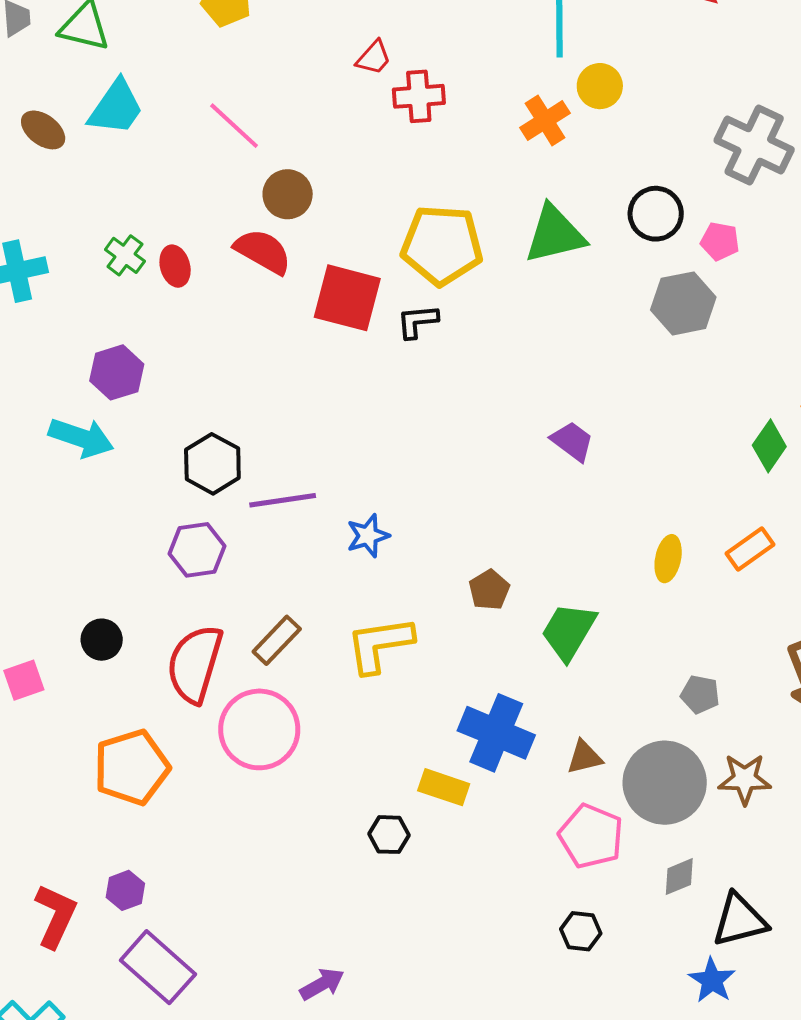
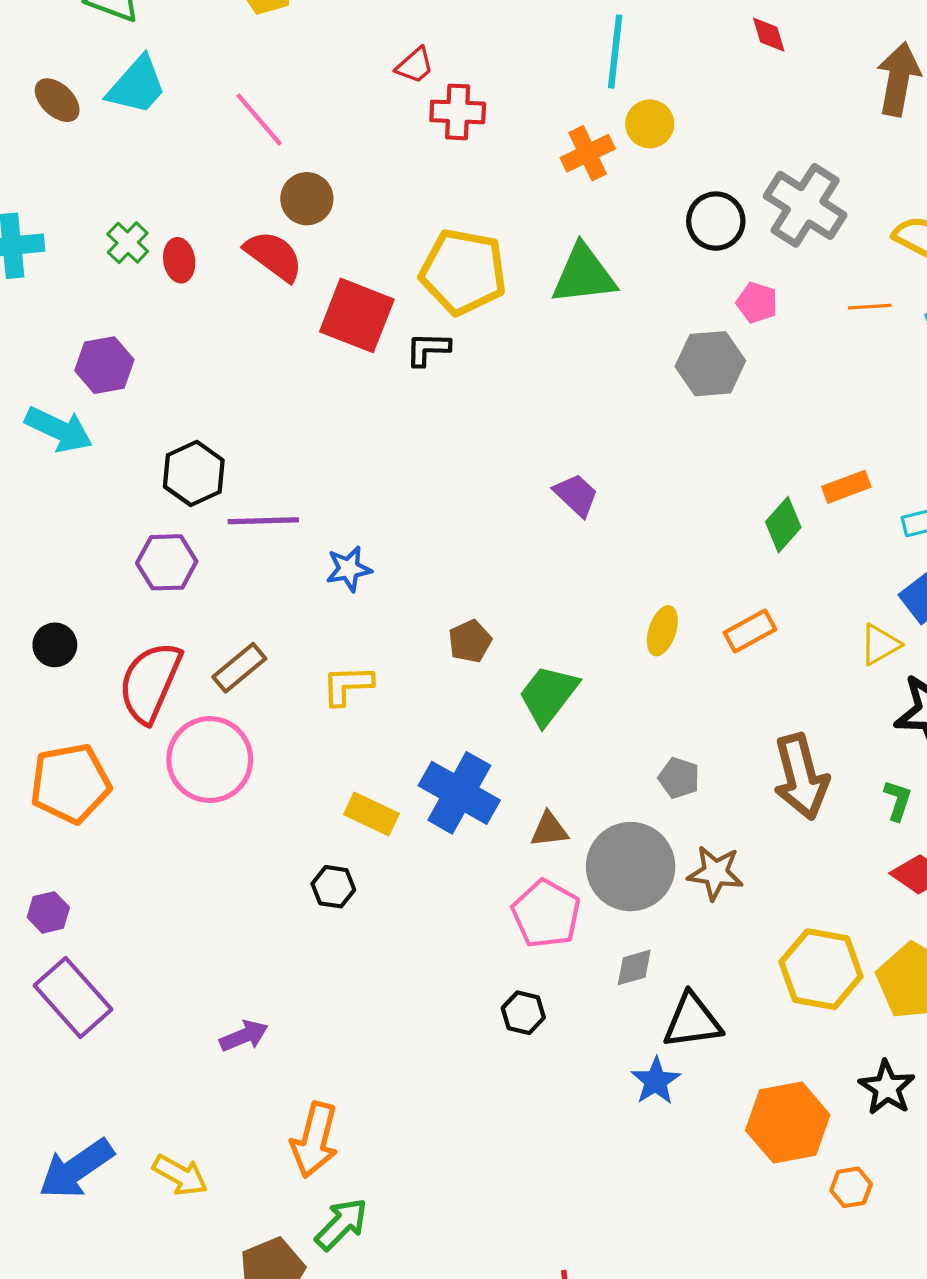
black circle: (656, 214) -> (716, 221), moved
yellow L-shape: (380, 645) -> (347, 685), size x0.7
yellow rectangle: (444, 787) -> (371, 814), moved

